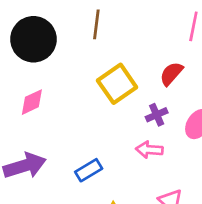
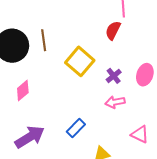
brown line: (96, 24) -> (44, 40), moved
red semicircle: (171, 74) -> (113, 30), moved

